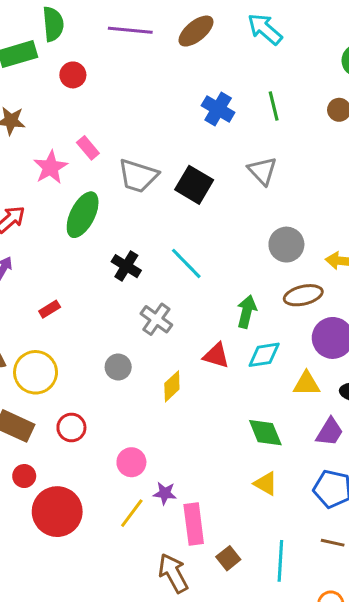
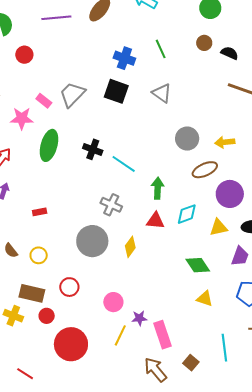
pink star: (51, 167) -> (22, 118), turned -30
gray trapezoid: (138, 176) -> (72, 94), moved, turned 128
black square: (194, 185) -> (116, 91), moved
black cross: (126, 266) -> (93, 149), moved
red rectangle: (50, 309) -> (40, 212), turned 32
green arrow: (247, 312) -> (158, 188), moved
gray circle: (118, 367) -> (92, 241), size x1.8
yellow circle: (36, 372) -> (39, 255), size x0.6
red circle: (24, 476) -> (47, 316), moved
brown square: (228, 558) -> (191, 363), moved

